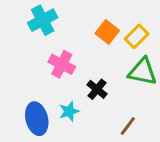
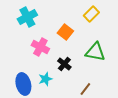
orange square: (107, 32) -> (65, 32), moved
yellow rectangle: (137, 36) -> (91, 14), moved

